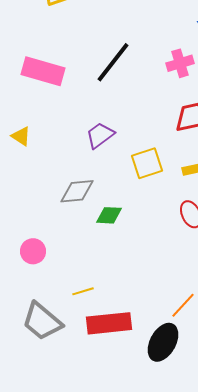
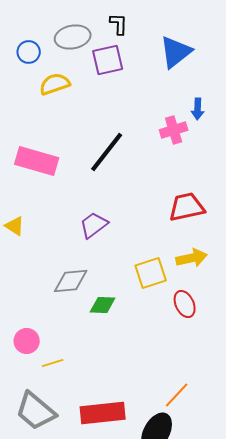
pink cross: (180, 63) -> (174, 130), moved
yellow square: (147, 163) -> (151, 273), moved
yellow line: (83, 291) -> (53, 363), moved

